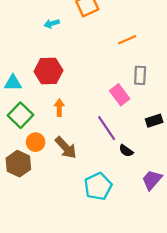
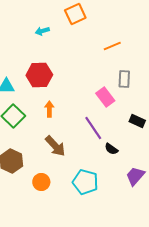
black rectangle: (154, 121) -> (137, 121), turned 42
orange circle: (36, 142) -> (41, 182), moved
cyan pentagon: (98, 186) -> (85, 182), turned -30

